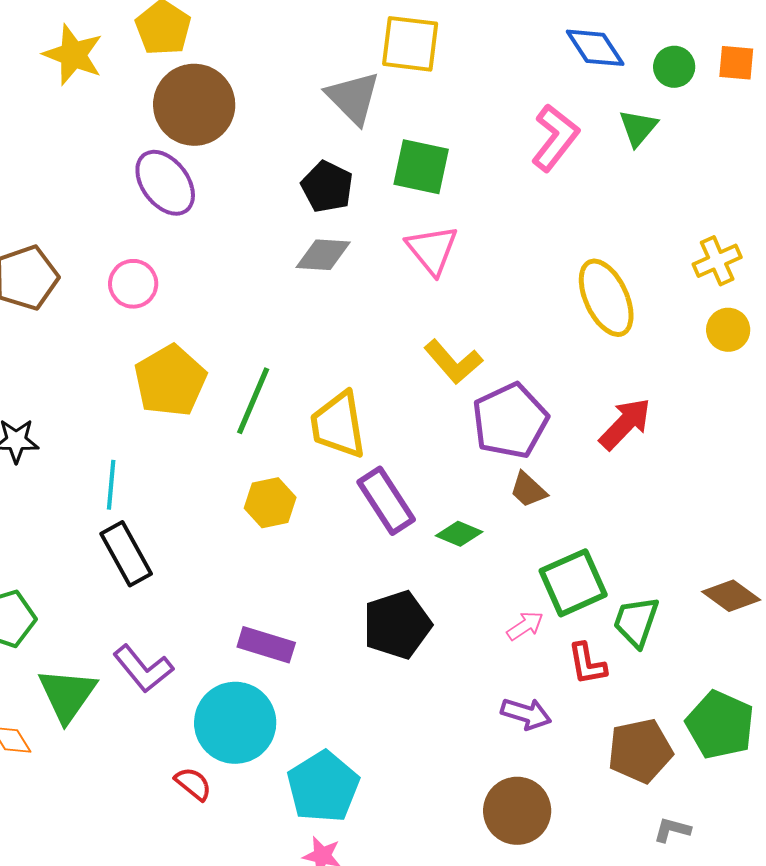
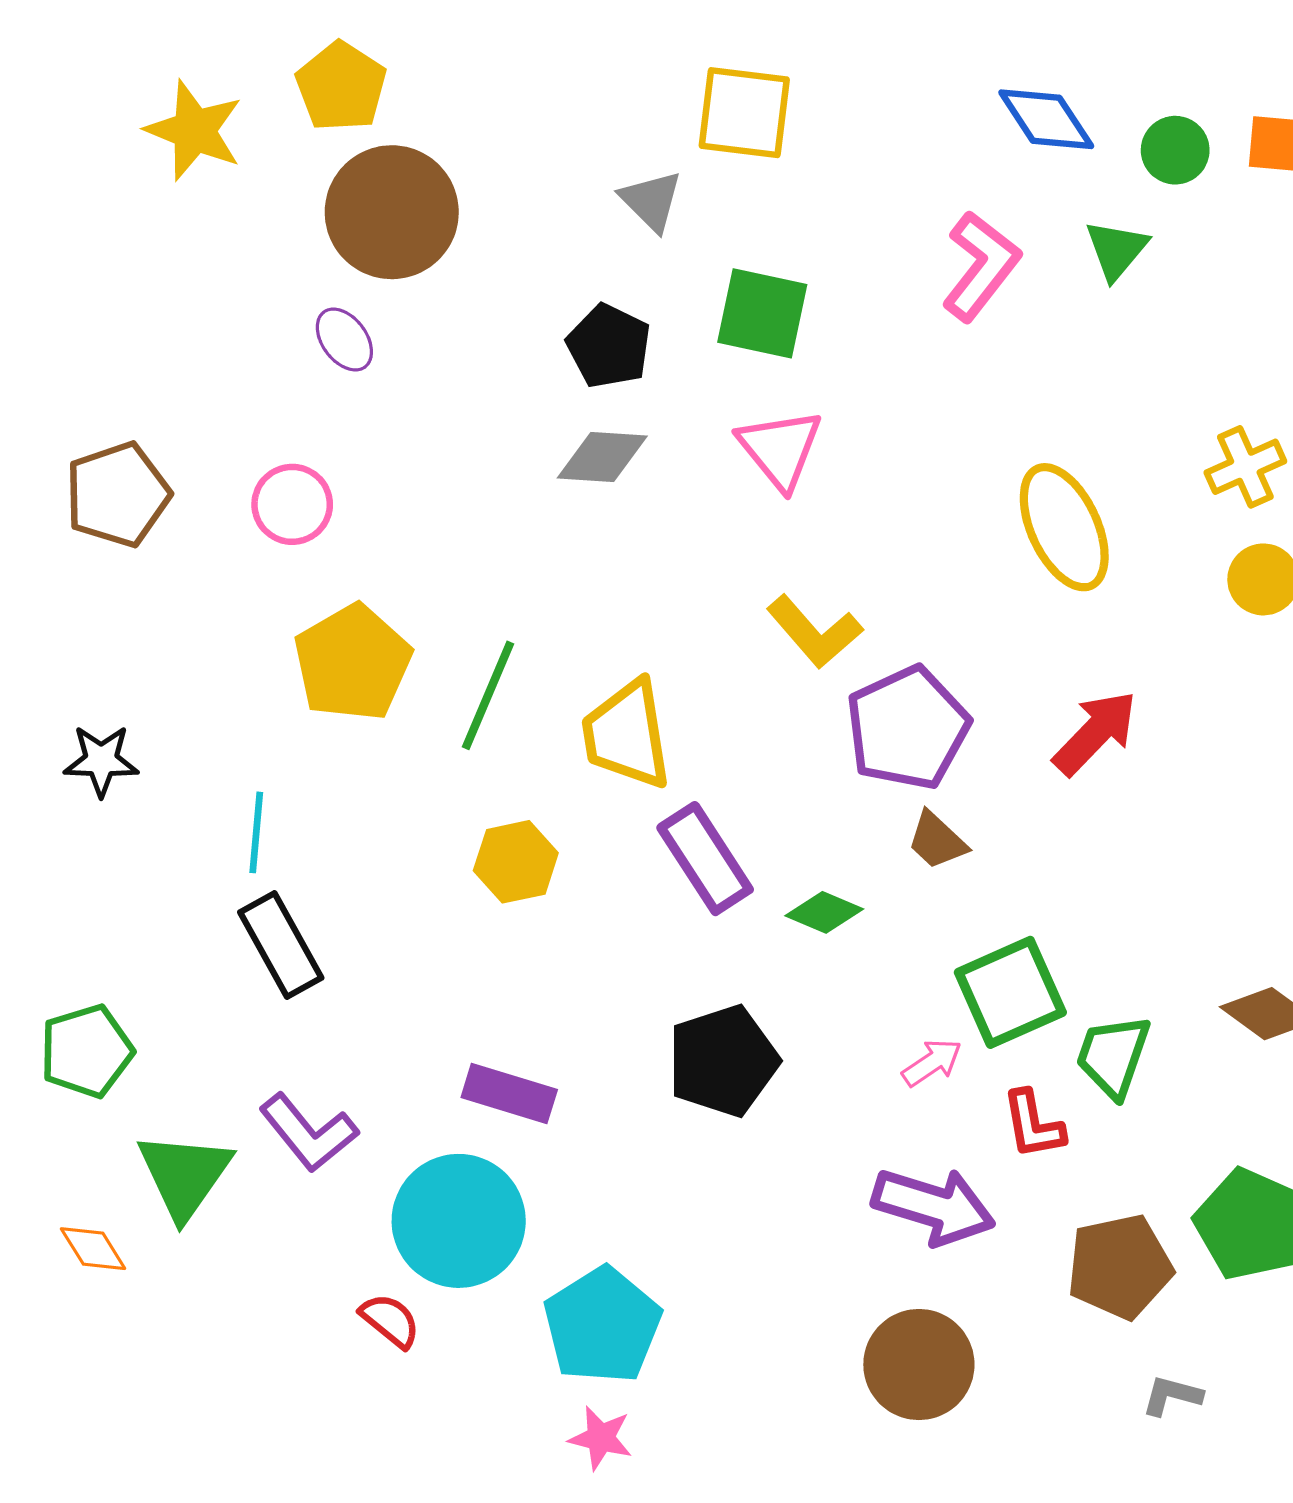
gray triangle: (353, 98) -> (651, 201), size x0.7
purple ellipse: (165, 183) -> (344, 340), size x0.6
purple arrow: (526, 714) -> (934, 1206), size x1.5

